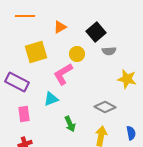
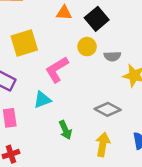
orange triangle: (60, 27) -> (64, 13), moved, turned 32
gray semicircle: (109, 51) -> (112, 56), moved
yellow circle: (77, 54) -> (87, 47), moved

